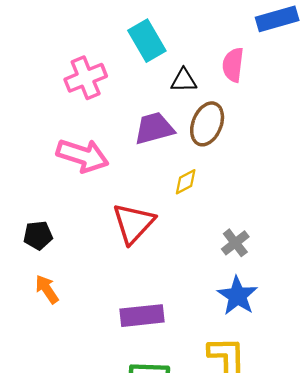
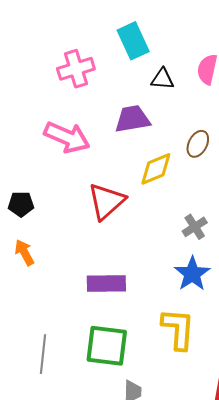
brown ellipse: (207, 124) -> (198, 144), moved, size x0.7
yellow diamond: (186, 182) -> (156, 169), size x1.5

